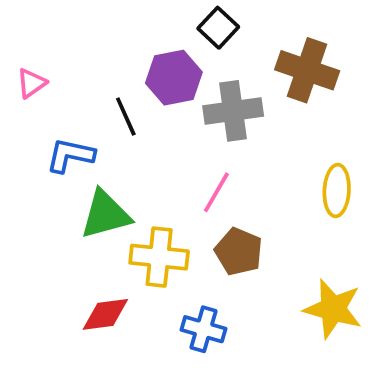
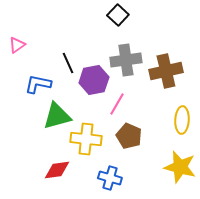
brown cross: (307, 70) -> (166, 71), moved, turned -32
purple hexagon: (174, 78) -> (94, 80), moved
yellow ellipse: (337, 190) -> (182, 120), moved

